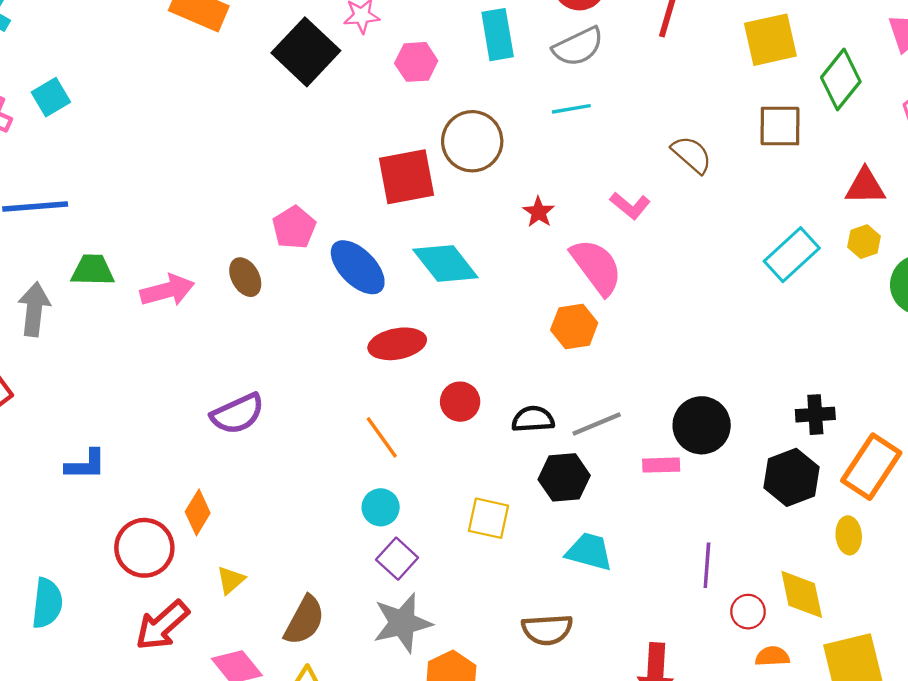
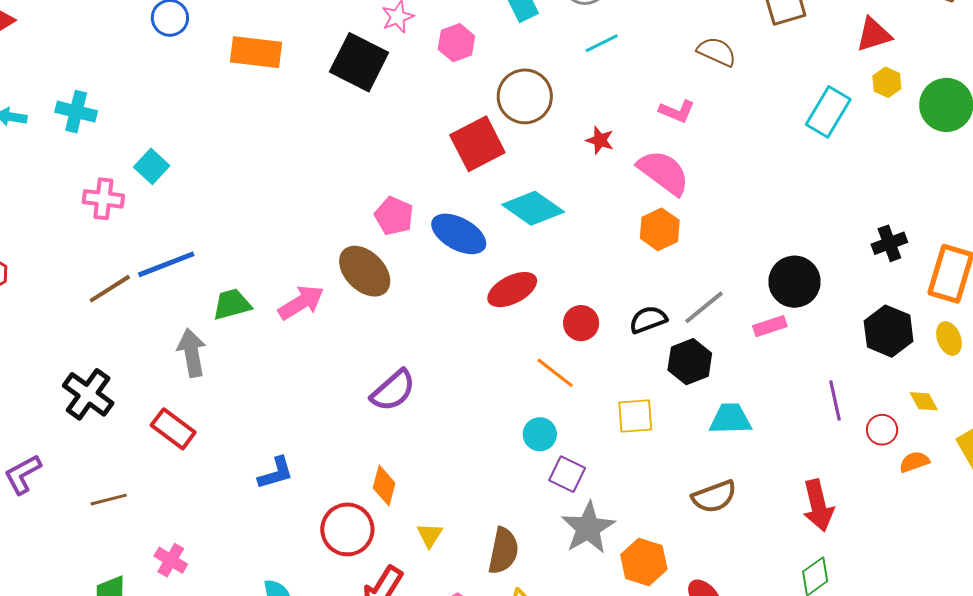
brown ellipse: (245, 277) -> (365, 271), size x1.6
orange line: (382, 437) -> (555, 373), moved
black hexagon: (791, 477) -> (889, 331), moved
yellow diamond: (802, 594) -> (924, 401), size x0.6

